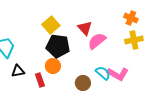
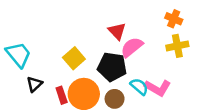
yellow square: (51, 25) -> (74, 58), moved
black pentagon: (58, 46) -> (112, 67), moved
orange circle: (53, 66) -> (84, 94), moved, size x1.6
black triangle: (18, 71) -> (34, 84), turned -32

